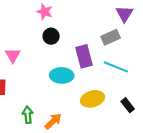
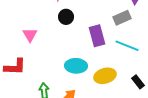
cyan ellipse: (62, 75) -> (76, 66), moved

